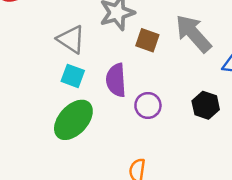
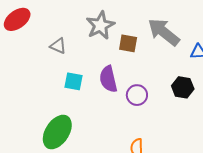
gray triangle: (71, 39) -> (58, 46), moved, size x0.7
green ellipse: (73, 120) -> (57, 132), moved

